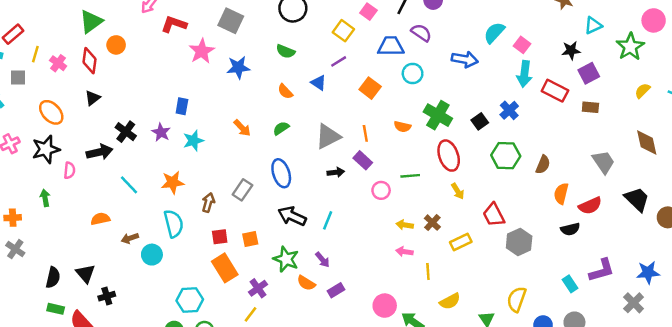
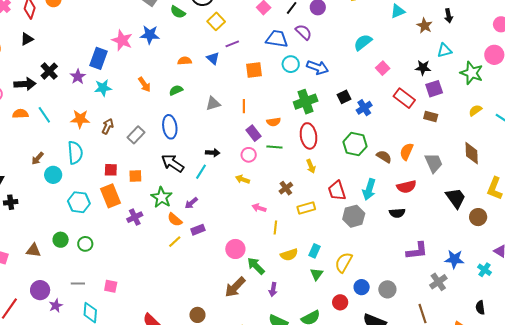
yellow square: (343, 31) -> (216, 21), moved
pink square: (522, 45) -> (383, 68), moved
green star: (630, 47) -> (472, 73), turned -30
pink star: (202, 51) -> (122, 40), moved, turned -30
green semicircle: (286, 51) -> (178, 12), moved
blue arrow: (465, 59) -> (318, 67), moved
cyan arrow: (524, 74) -> (369, 189), moved
orange square: (370, 88) -> (254, 70), turned 36
orange semicircle: (285, 91) -> (185, 61), turned 120
blue rectangle: (182, 106) -> (98, 58), size x1.5
green cross: (438, 115) -> (306, 102), turned 30
black square: (480, 121) -> (344, 97), moved
orange semicircle: (402, 127) -> (274, 122), moved, turned -32
gray triangle: (328, 137) -> (213, 103), size x0.7
purple rectangle: (363, 160) -> (254, 133), moved
brown semicircle: (543, 165) -> (384, 157), turned -91
black arrow: (336, 172) -> (213, 153), moved
orange semicircle: (561, 193) -> (407, 152), moved
brown arrow: (208, 202) -> (108, 126), moved
red semicircle: (590, 206) -> (406, 187), moved
orange semicircle: (100, 219) -> (20, 114), moved
yellow arrow: (405, 225) -> (242, 179), moved
brown arrow: (130, 238) -> (38, 158), turned -40
purple arrow: (322, 260) -> (191, 203), turned 80
cyan rectangle: (570, 284) -> (315, 251), moved, turned 48
cyan hexagon: (190, 300) -> (79, 202), moved
yellow line: (251, 314) -> (175, 242), moved

